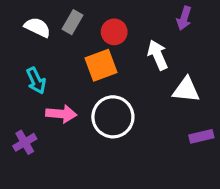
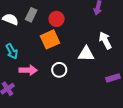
white arrow: (158, 55) -> (105, 40), moved
white triangle: (186, 90) -> (86, 54), moved
white circle: (113, 117) -> (59, 70), size x0.6

